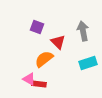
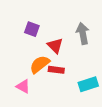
cyan rectangle: (88, 63) -> (88, 84), moved
red rectangle: (39, 84) -> (56, 70), moved

